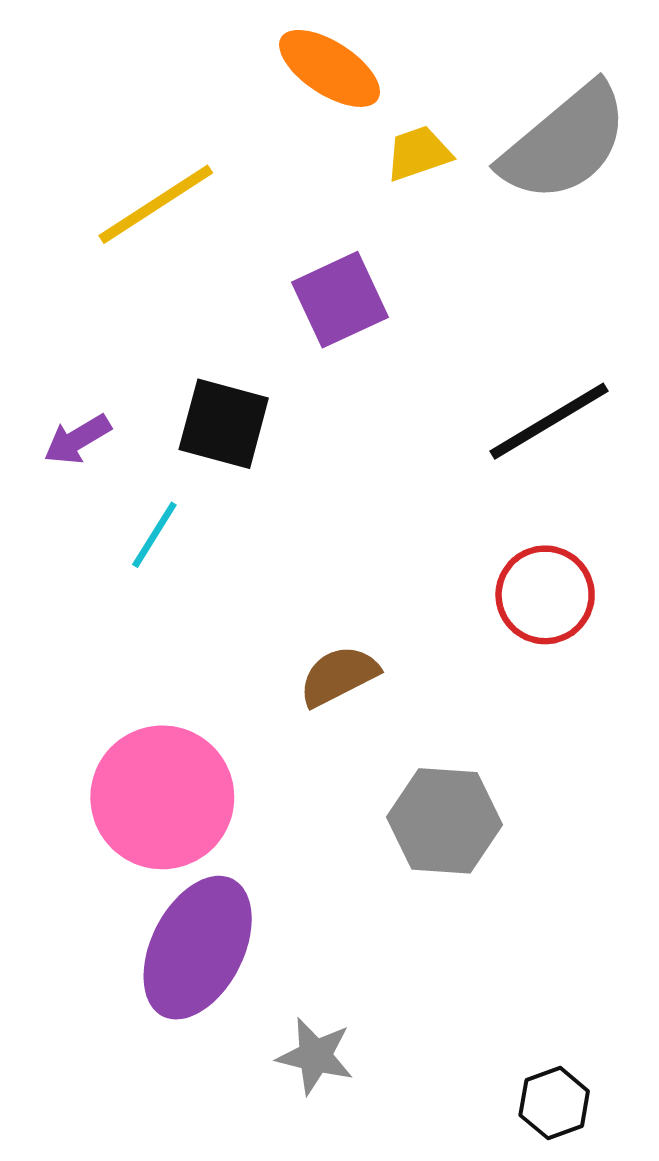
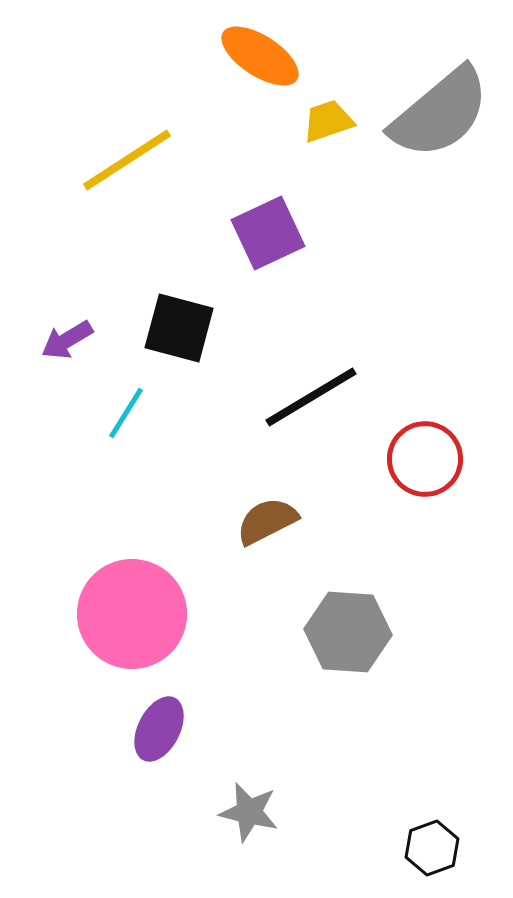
black line: (549, 421) -> (311, 397), moved
purple ellipse: (198, 948) -> (159, 729), size x0.6

